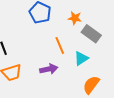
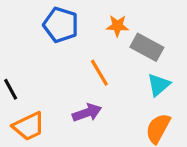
cyan triangle: (81, 58) -> (159, 85), moved

